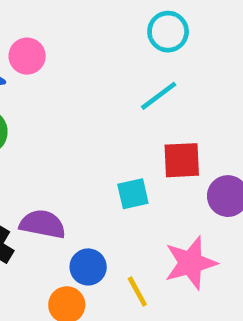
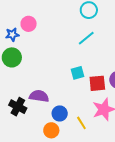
red square: (182, 160) -> (97, 83), moved
cyan square: (133, 194) -> (77, 73), moved

